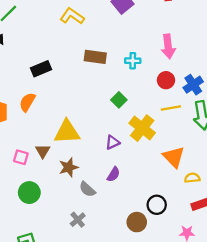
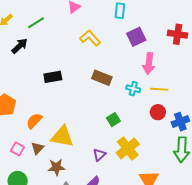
pink arrow: (168, 46) -> (149, 64), moved
orange semicircle: (27, 102) -> (34, 121), moved
yellow line: (171, 108) -> (159, 89), moved
purple triangle: (112, 142) -> (99, 155), turned -32

